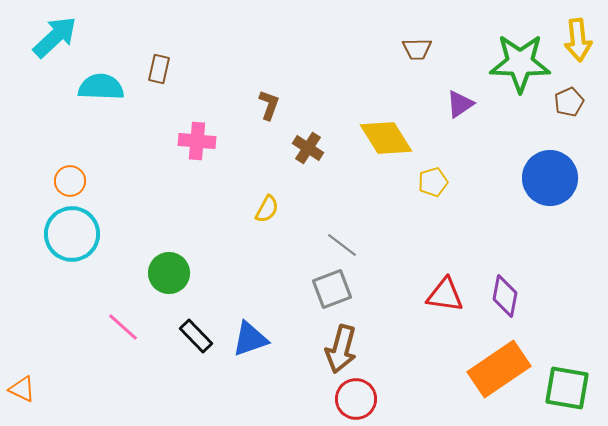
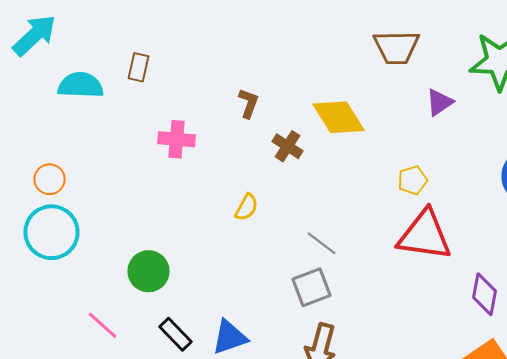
brown trapezoid: (417, 49) -> (396, 47), size x1.6
yellow diamond: (386, 138) -> (338, 117), moved
red triangle: (445, 295) -> (424, 235), moved, size x1.5

